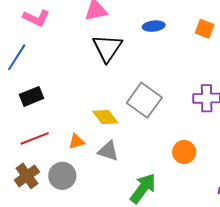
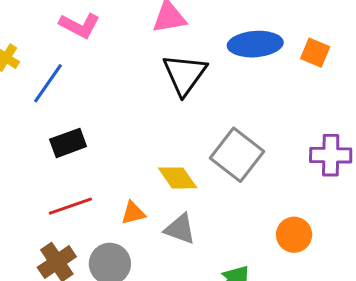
blue ellipse: (154, 26) -> (255, 44), size x1.6
orange square: (205, 29) -> (315, 53), moved

